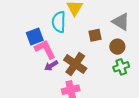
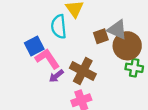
gray triangle: (121, 22) -> (117, 30), moved
brown circle: (117, 47) -> (127, 46), size x1.6
green cross: (121, 67) -> (134, 68), turned 35

